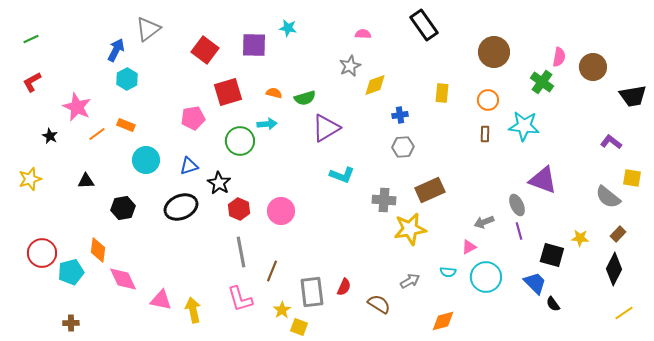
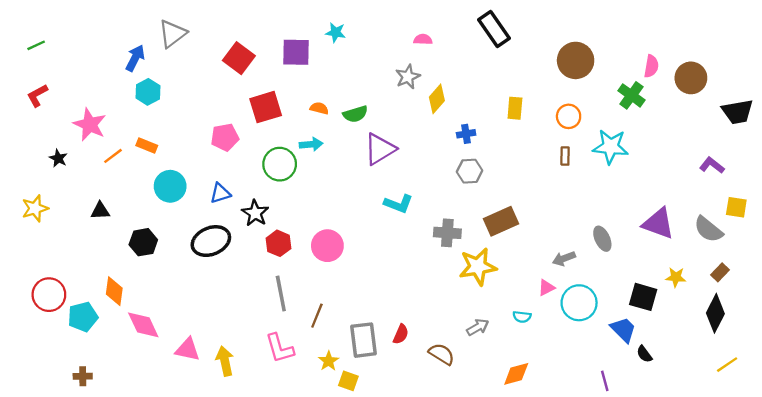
yellow diamond: (375, 85) -> (437, 99), turned -30
purple triangle: (543, 180) -> (658, 224), moved
purple line: (519, 231) -> (605, 381), moved
cyan circle: (486, 277) -> (579, 303), moved

